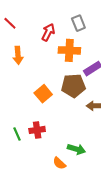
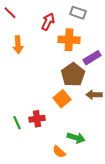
gray rectangle: (78, 23) -> (78, 13), turned -49
brown pentagon: (73, 86) -> (73, 75), turned -30
orange square: (43, 94) -> (62, 99), moved

